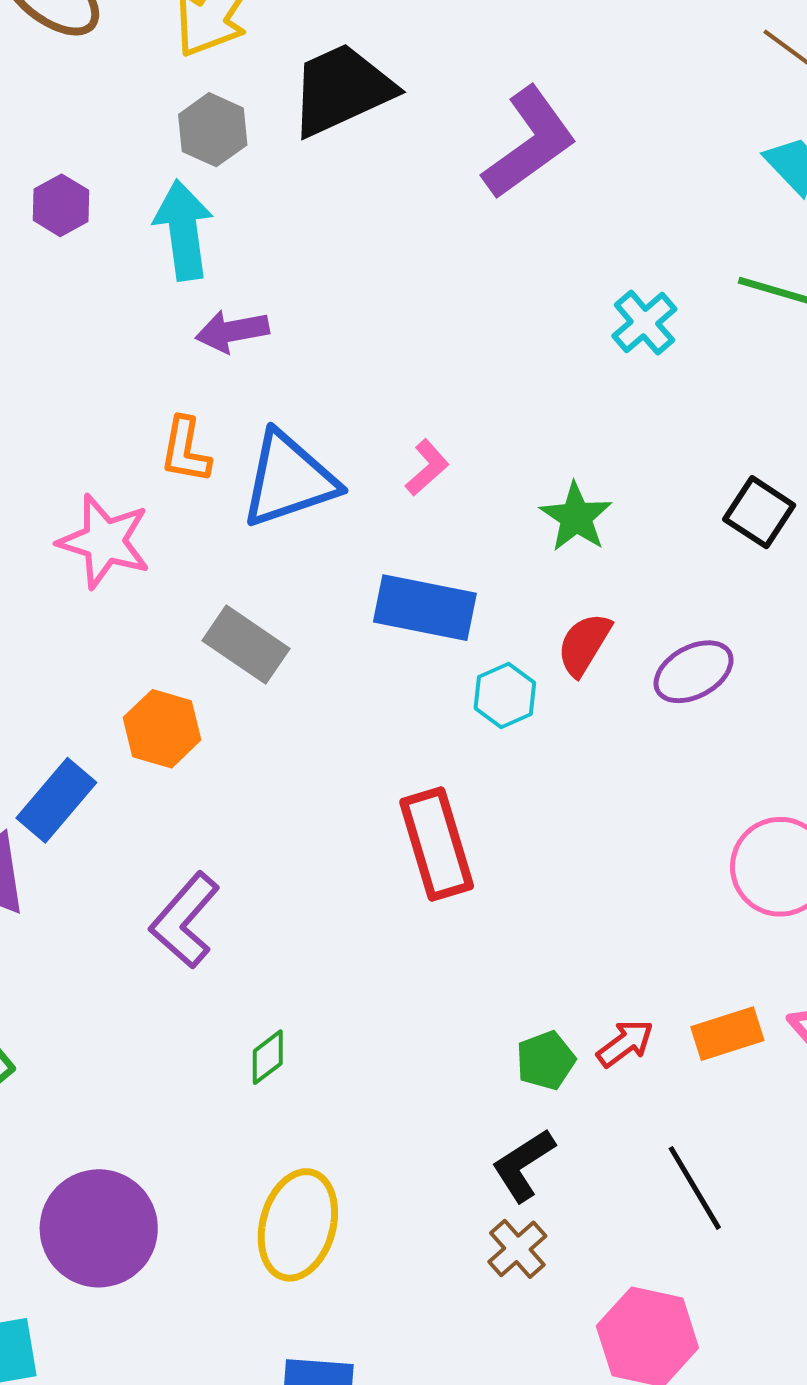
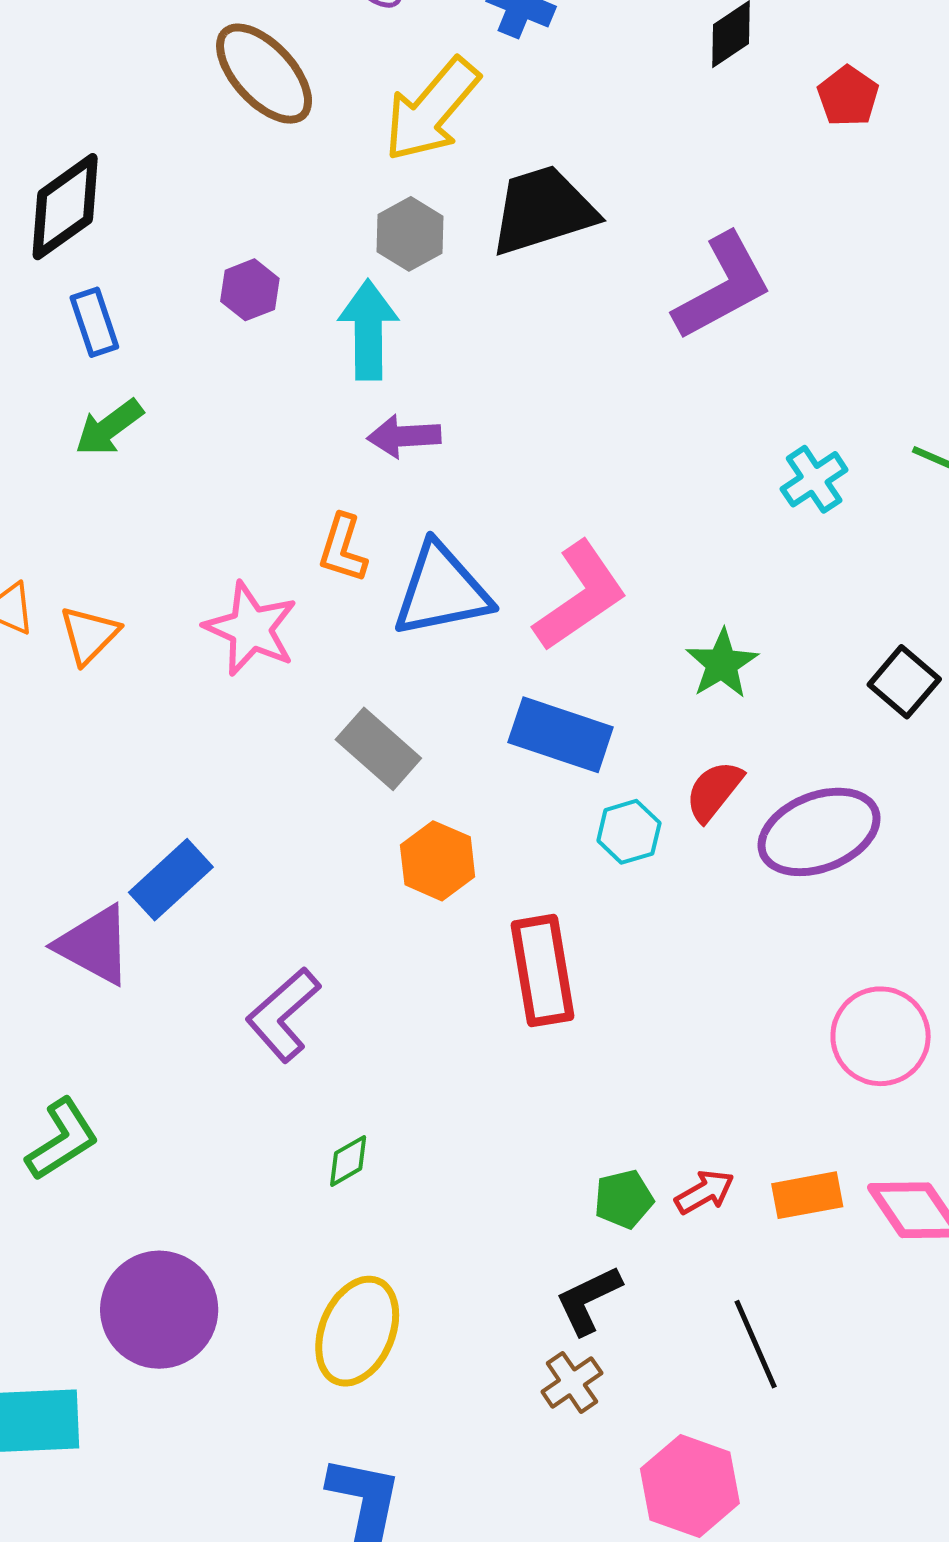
pink L-shape: (427, 468) -> (580, 596), size x2.0
purple ellipse: (694, 672) -> (819, 832), size x1.5
orange hexagon: (162, 729) -> (438, 861), moved

